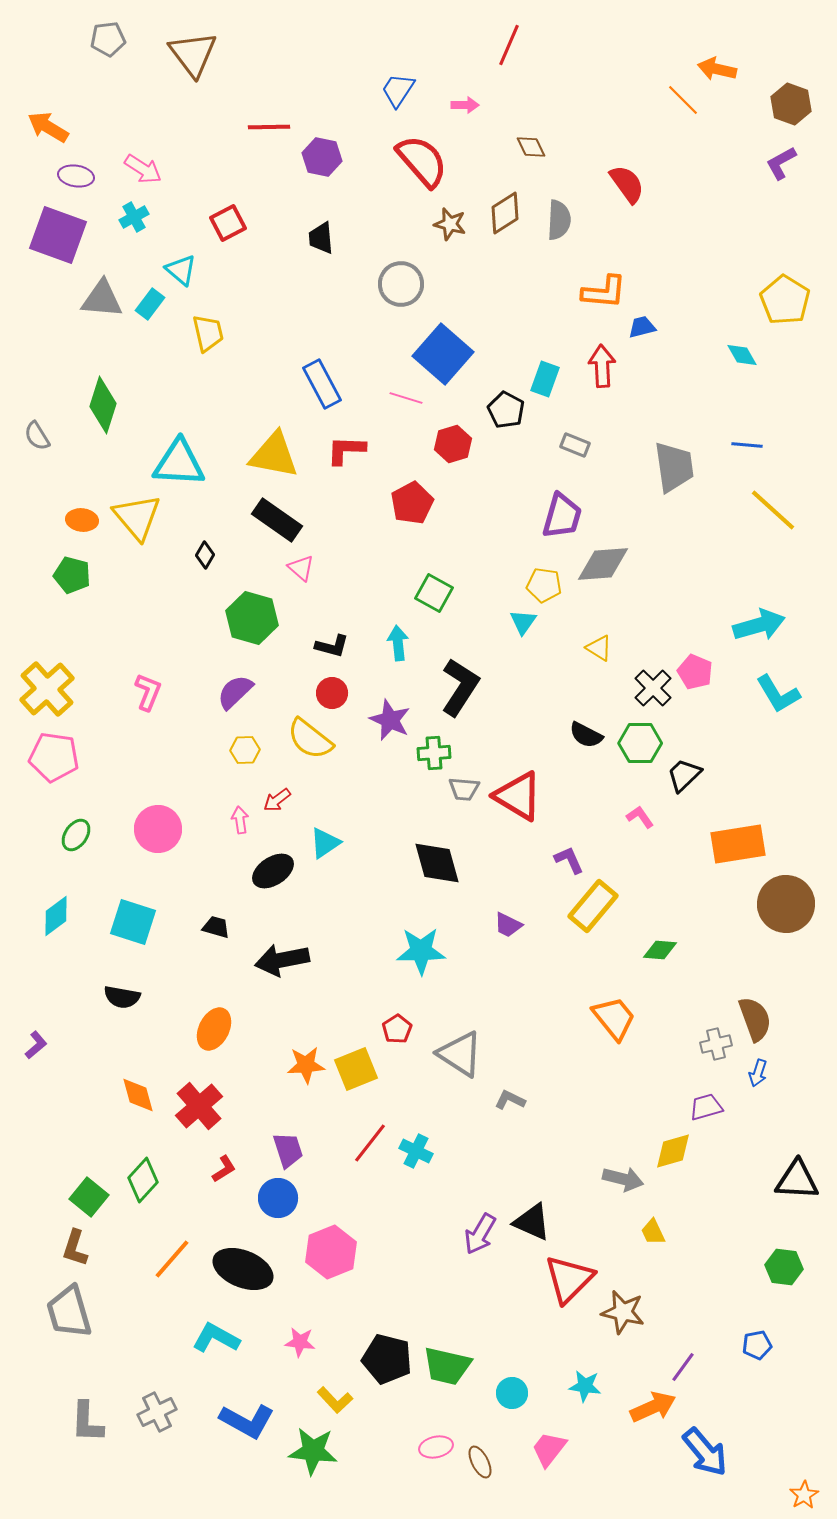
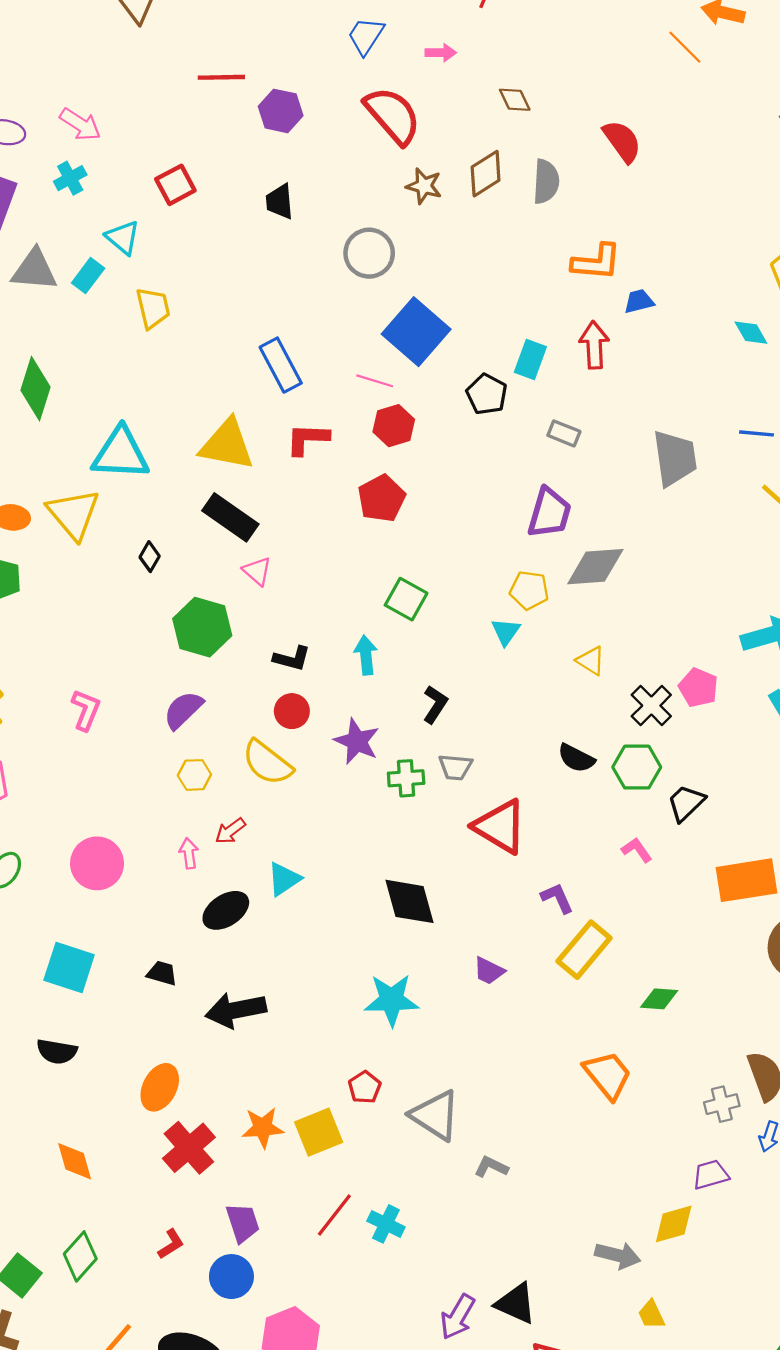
red hexagon: (453, 444) -> (394, 426), moved
black L-shape: (460, 687) -> (435, 704), size x0.6
gray trapezoid: (464, 789) -> (455, 767), moved
red cross: (199, 1106) -> (189, 1148), moved

